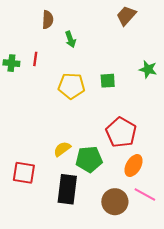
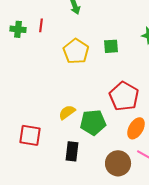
yellow pentagon: (71, 86) -> (76, 51), turned 30
black rectangle: (67, 189) -> (72, 151), size x0.7

